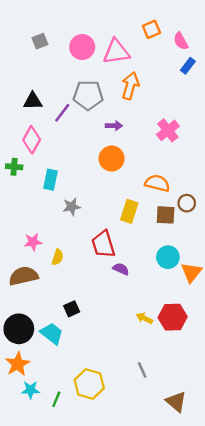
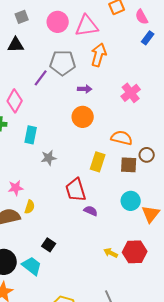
black triangle: (33, 101) -> (16, 45), moved
yellow semicircle: (58, 257) -> (30, 207), moved
black square: (72, 309) -> (49, 245), turned -32

